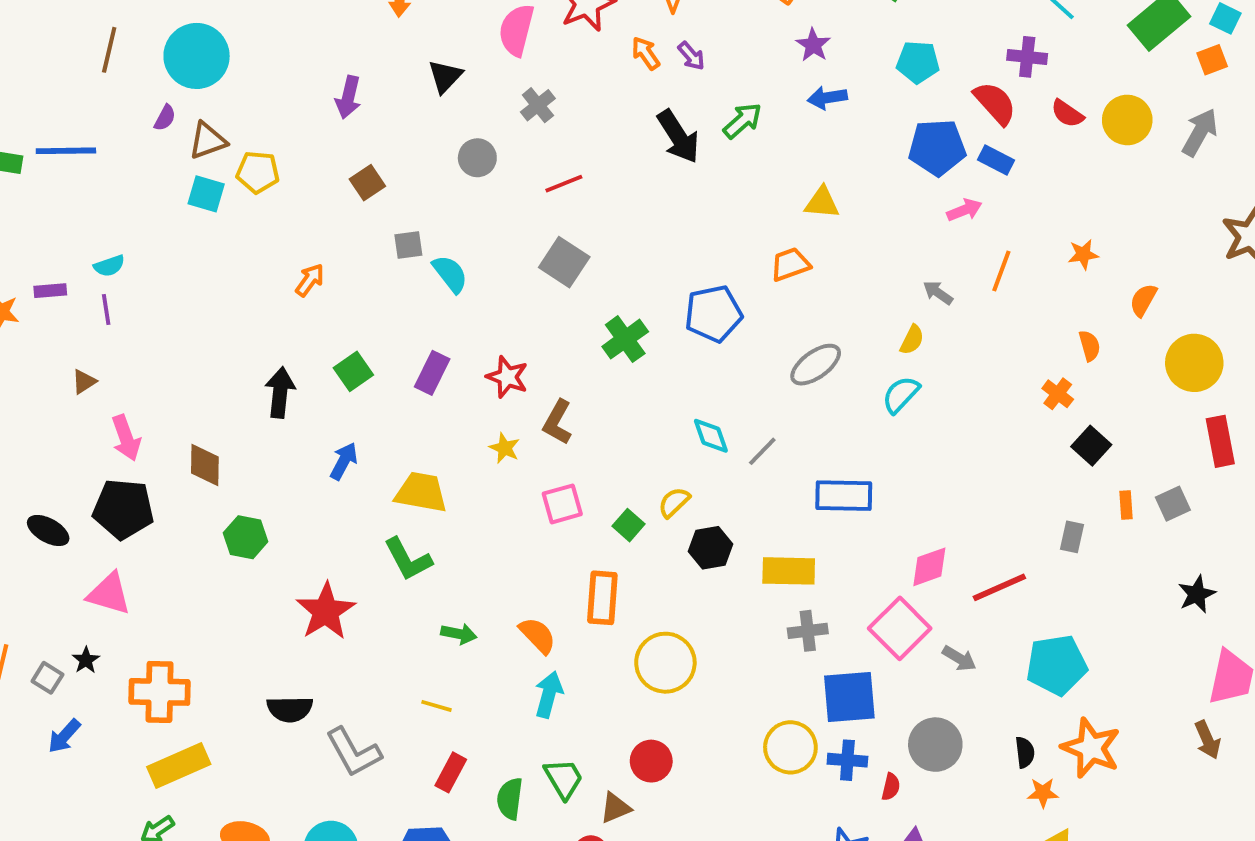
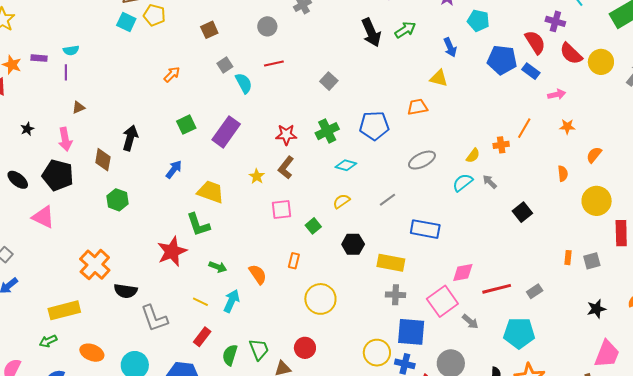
cyan pentagon: (918, 62) -> (478, 21), moved
blue arrow: (827, 98) -> (450, 47), moved, turned -114
red semicircle: (1067, 114) -> (571, 54), size x1.4
red line: (564, 184) -> (274, 63), moved
pink arrow: (964, 210) -> (557, 94), moved
gray square: (408, 245) -> (225, 65), turned -35
gray square: (564, 262) -> (329, 81), moved, size x0.7
gray arrow: (938, 293) -> (490, 182), moved
yellow circle: (1194, 363) -> (597, 201), moved
purple rectangle: (432, 373) -> (226, 132), size x1.4
red star: (507, 377) -> (286, 135), moved, turned -30
brown triangle: (84, 382) -> (78, 107), moved
black arrow: (280, 392) -> (130, 138), moved
orange cross: (1058, 394) -> (501, 145), moved, turned 35
cyan diamond: (711, 436) -> (346, 165), moved, turned -65
black square: (1091, 446) -> (522, 212), moved
yellow semicircle: (674, 502) -> (342, 201), moved
gray rectangle: (1072, 537) -> (535, 291), moved, turned 35
orange rectangle: (602, 598) -> (294, 261), size x0.6
red star: (326, 611) -> (172, 251), moved
black star: (86, 660) -> (27, 129), moved
orange cross: (160, 692) -> (95, 265), moved, turned 32
cyan arrow: (549, 694) -> (231, 301), moved

